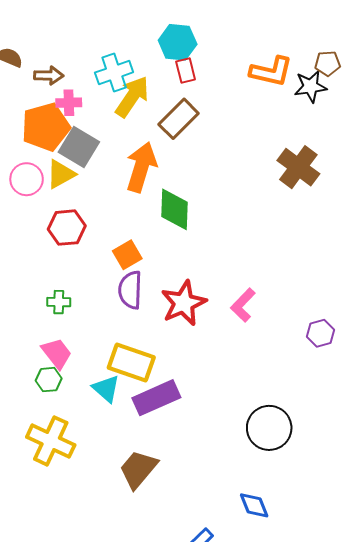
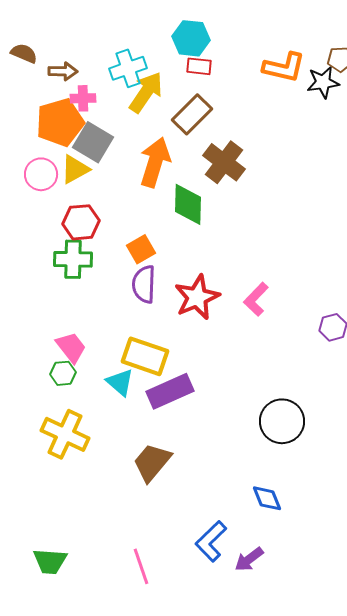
red rectangle: (186, 70) -> (199, 66), turned -70
brown cross: (298, 167) -> (224, 162), moved
green cross: (59, 302) -> (73, 259), moved, size x1.6

